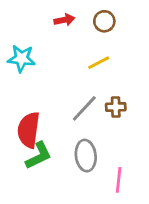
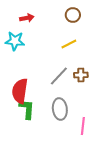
red arrow: (64, 20) -> (27, 18), moved
green L-shape: (39, 156) -> (27, 109), turned -60

